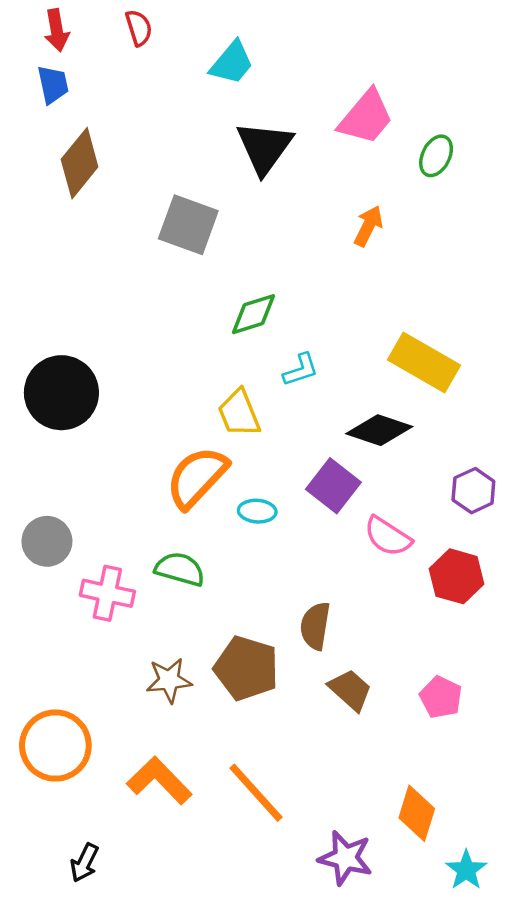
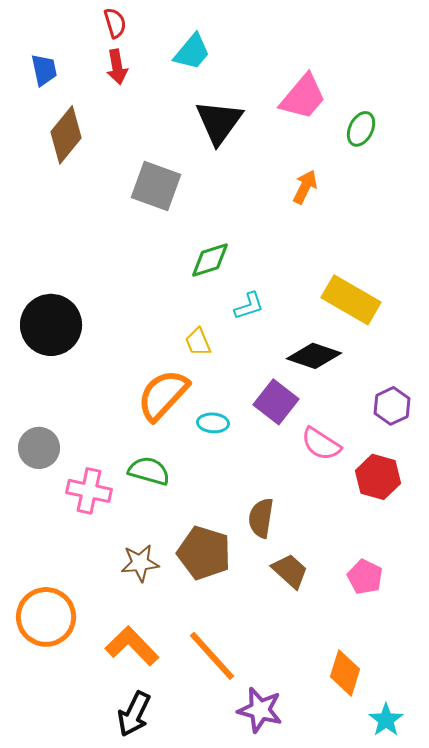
red arrow: (57, 30) -> (117, 67), moved
yellow trapezoid: (239, 413) -> (198, 342), size x0.7
purple star: (345, 858) -> (260, 710), moved
black arrow: (84, 863) -> (134, 714), moved, size x1.4

